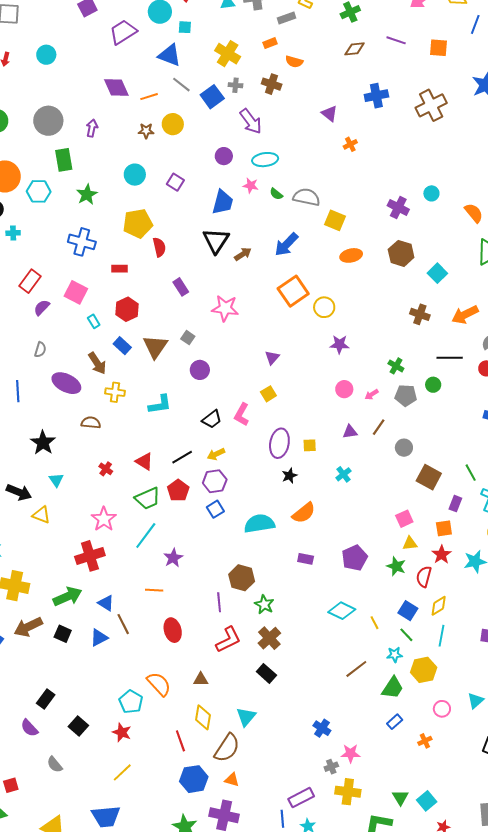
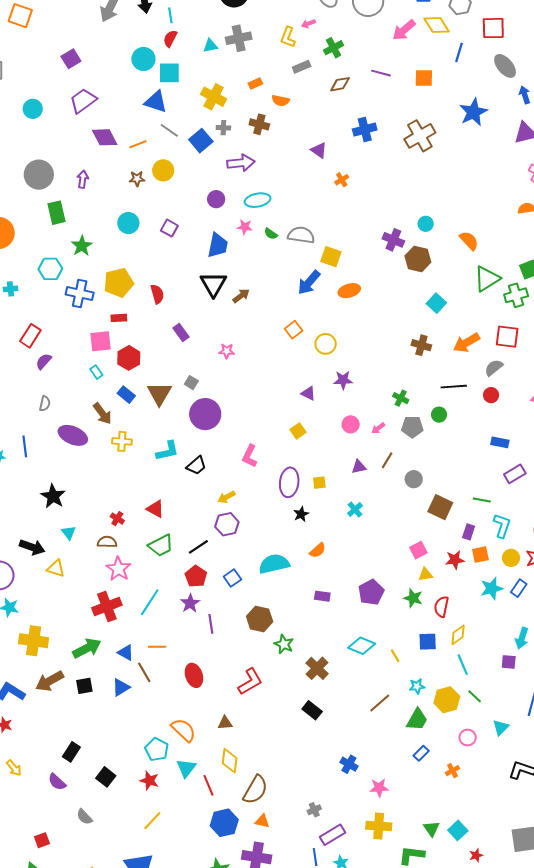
gray rectangle: (287, 18) -> (302, 67), moved
cyan square: (185, 27) -> (169, 73), size x1.6
purple trapezoid: (123, 32) -> (83, 101), moved
purple arrow: (251, 121) -> (241, 163), turned -56
cyan hexagon: (39, 191) -> (50, 269), moved
yellow pentagon: (138, 223) -> (119, 283), moved
blue arrow: (286, 244) -> (309, 282), moved
brown hexagon: (401, 253) -> (418, 259), moved
orange square: (293, 291) -> (294, 330), size x0.6
pink square: (76, 292) -> (101, 341), moved, turned -30
pink star: (225, 308) -> (227, 351), size x0.6
purple triangle: (272, 357) -> (308, 393), moved, turned -42
purple circle: (200, 370) -> (205, 414), size x1.6
yellow square: (268, 394) -> (298, 431), moved
black trapezoid: (212, 419) -> (196, 466), moved
brown semicircle: (91, 423) -> (107, 542), moved
black line: (182, 457) -> (198, 547), moved
green line: (471, 473) -> (482, 500), turned -48
red pentagon: (178, 490) -> (196, 576), moved
blue square: (215, 509) -> (232, 578), moved
orange semicircle: (304, 513) -> (318, 550), size x0.7
orange square: (444, 528) -> (480, 555), moved
cyan line: (146, 536) -> (150, 602), moved
red star: (442, 555) -> (455, 560), moved, turned 30
orange line: (154, 590) -> (157, 647), moved
purple line: (219, 602) -> (211, 624), moved
blue square: (408, 611) -> (428, 642), turned -30
black square: (63, 634) -> (84, 686), turned -30
green line: (406, 635) -> (475, 696), moved
cyan line: (441, 636) -> (463, 665), turned -30
brown cross: (269, 638) -> (317, 668), moved
black rectangle: (266, 673) -> (312, 710), moved
cyan triangle: (246, 717) -> (186, 768), moved
gray cross: (331, 767) -> (314, 810), moved

